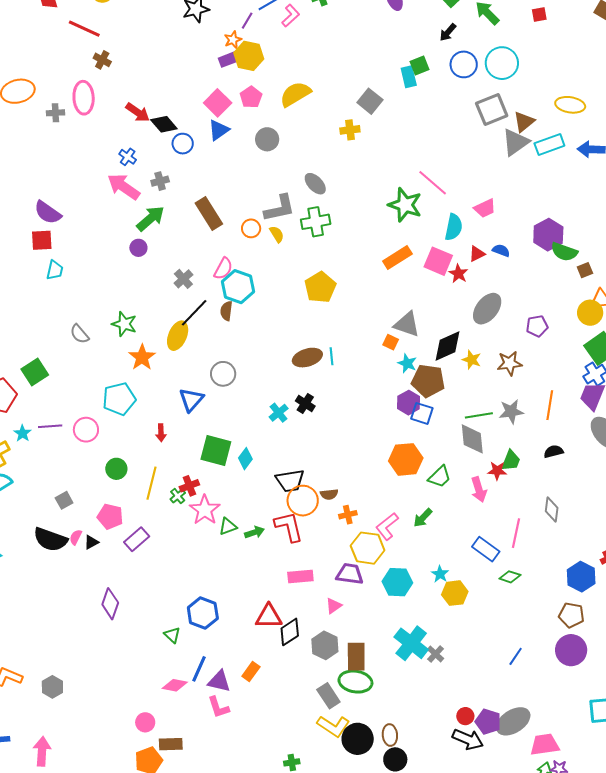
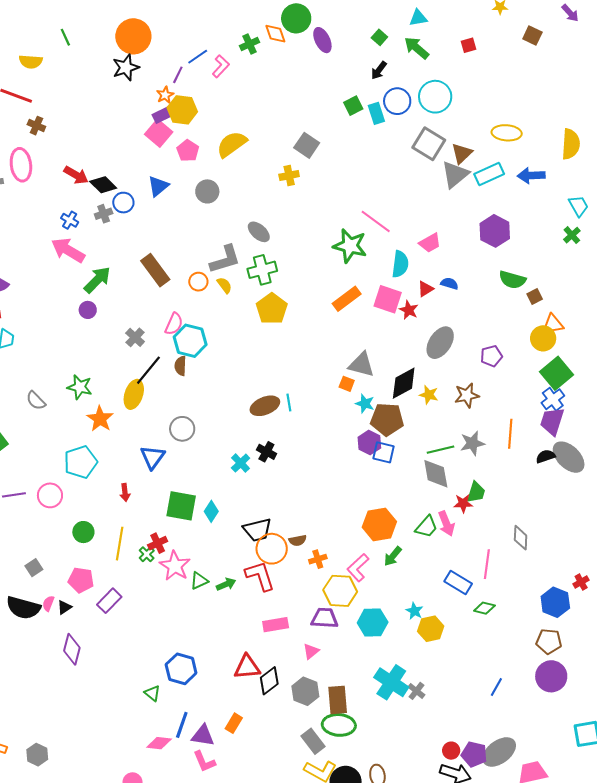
cyan rectangle: (409, 77) -> (376, 113), moved
pink square: (218, 103) -> (159, 133), moved
gray square: (492, 109) -> (429, 144), turned -32
gray cross: (160, 181) -> (104, 214), moved
purple hexagon: (548, 235) -> (495, 231), moved
yellow pentagon: (320, 287) -> (272, 309), moved
black semicircle: (554, 451) -> (546, 456), moved
orange hexagon: (406, 459) -> (379, 524), moved
green trapezoid: (440, 477) -> (426, 527), moved
purple diamond: (110, 604) -> (72, 649), moved

